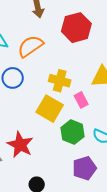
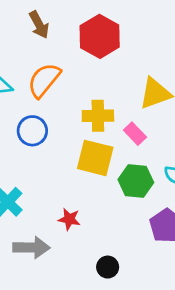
red star: (20, 145) -> (69, 219), size x0.6

